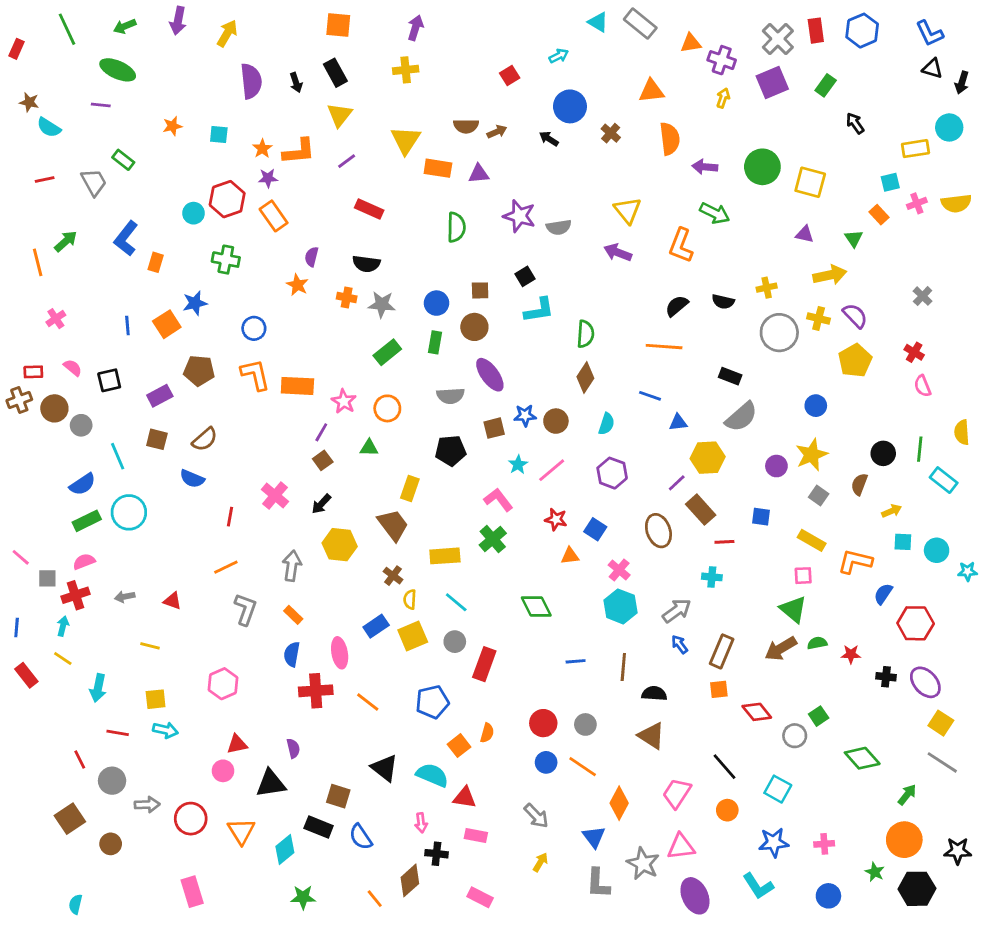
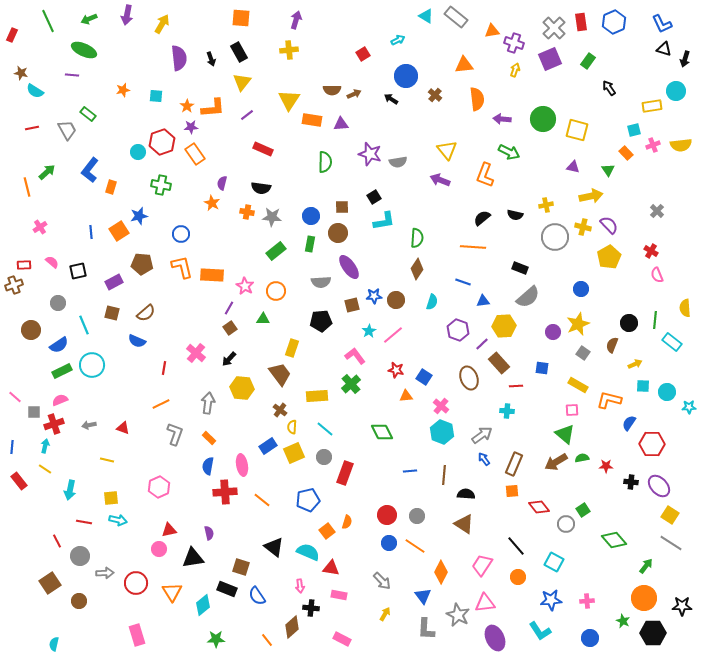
brown circle: (54, 408) -> (31, 330), moved
purple hexagon: (612, 473) -> (458, 330), moved

